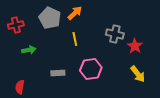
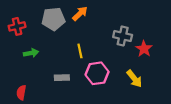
gray pentagon: (50, 18) -> (53, 19), turned -30
yellow line: (75, 39) -> (80, 51), moved
yellow arrow: (138, 74) -> (134, 79), moved

